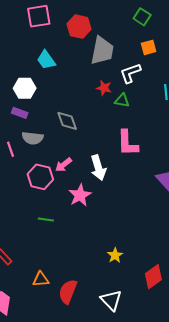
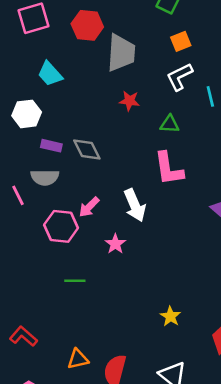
white L-shape: (130, 73) -> (180, 77), moved
green triangle: (122, 100) -> (170, 124), moved
purple rectangle: (20, 113) -> (51, 146), moved
pink star: (80, 195) -> (115, 244), size x0.7

